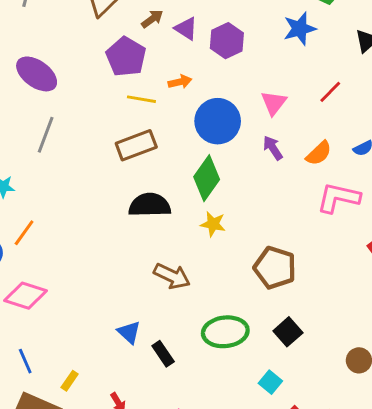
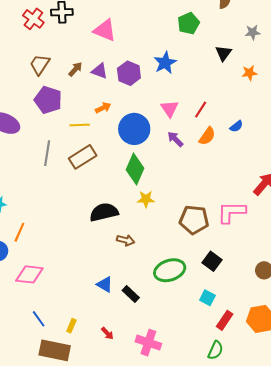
blue star: (300, 29) -> (165, 63), moved
purple pentagon: (126, 57) -> (48, 100), moved
red line: (330, 92) -> (201, 110), moved
gray line: (46, 135) -> (47, 153), moved
pink L-shape: (338, 198) -> (231, 212), moved
black semicircle: (150, 205) -> (104, 212), moved
brown arrow: (172, 276) -> (126, 240), size x0.7

